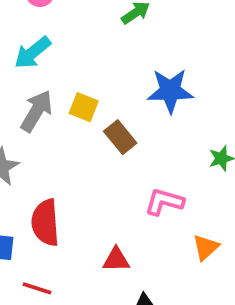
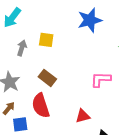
gray arrow: (36, 111) -> (22, 48), size x0.7
brown rectangle: (120, 137) -> (47, 78), moved

